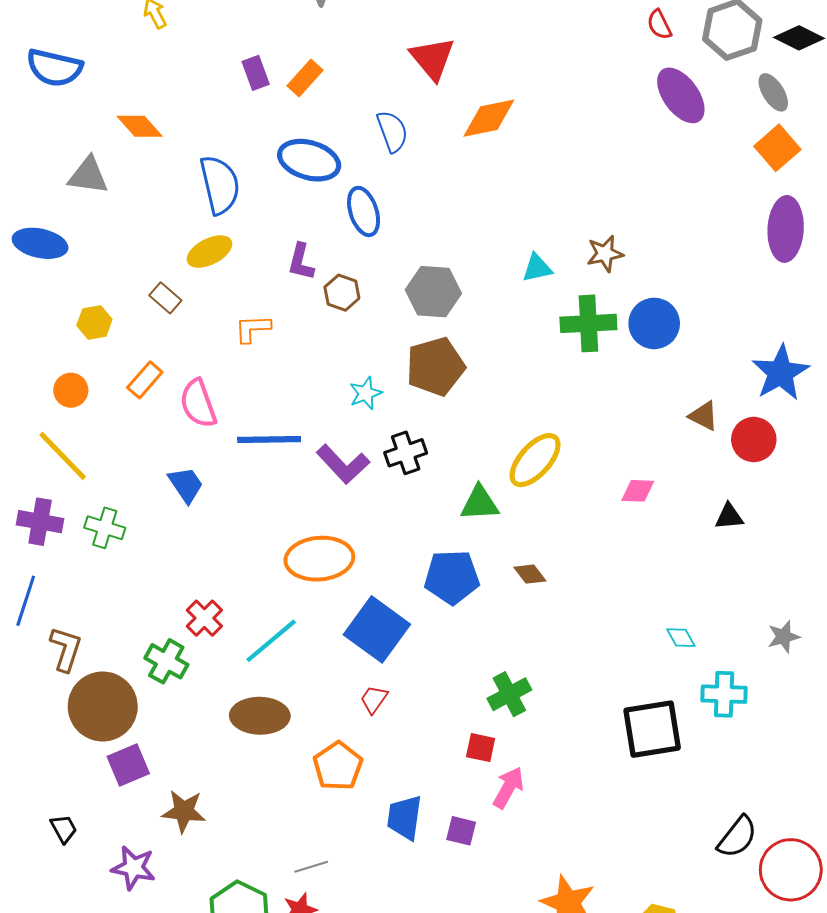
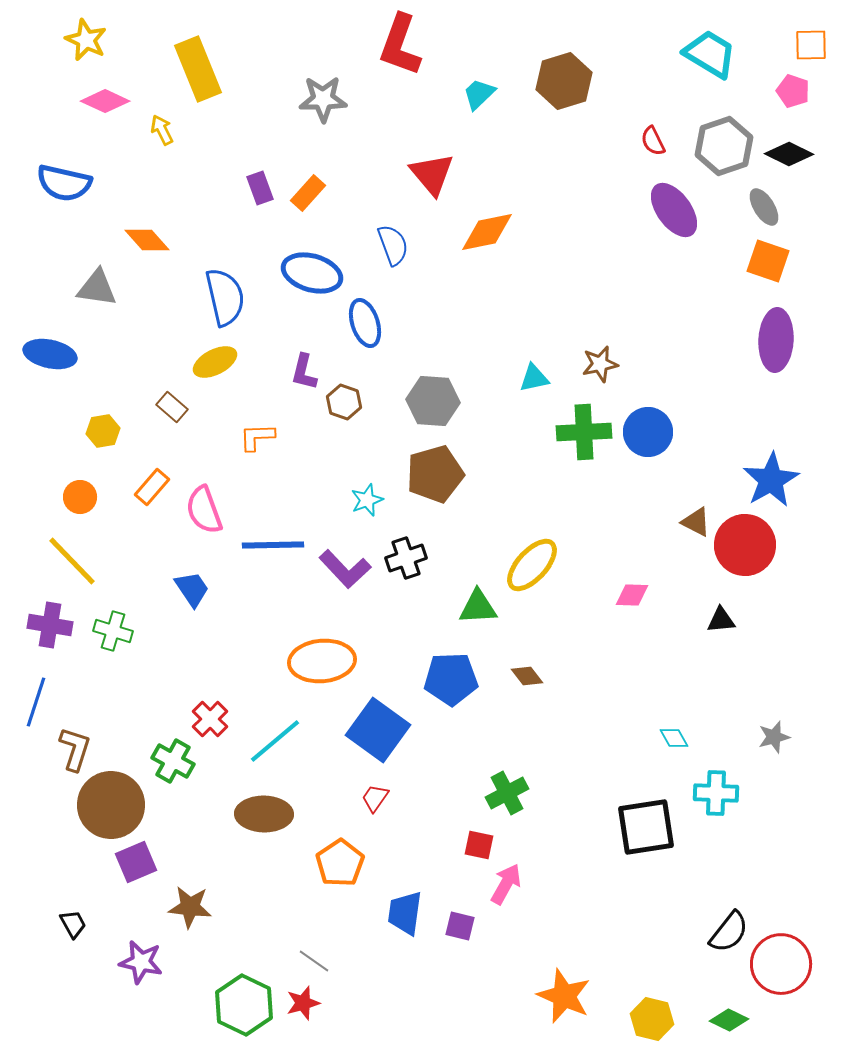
orange square: (777, 148) -> (768, 261), turned -30
red circle: (754, 439) -> (745, 545), size x1.4
gray line: (311, 867) -> (314, 961), turned 52

